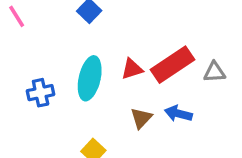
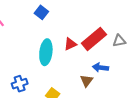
blue cross: (41, 93) -> (20, 84), moved
brown triangle: (141, 118) -> (87, 81), moved

